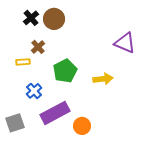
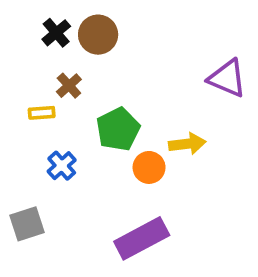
purple rectangle: (55, 113) -> (142, 238), moved
orange circle: (82, 126) -> (149, 167), moved

